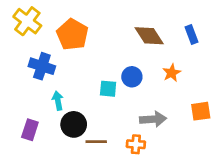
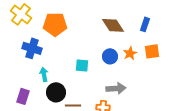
orange pentagon: (72, 34) -> (55, 24), turned -30
blue rectangle: (191, 34) -> (145, 24), turned 40
blue circle: (132, 77) -> (110, 56), moved
orange square: (201, 111) -> (152, 51), moved

